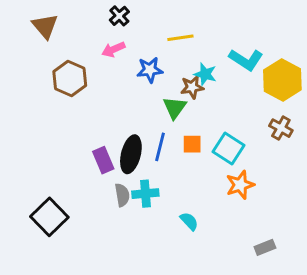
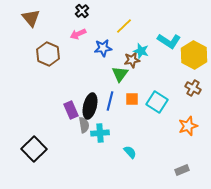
yellow line: (180, 38) -> (124, 26), turned -36
orange star: (240, 185) -> (188, 126), moved
gray semicircle: (122, 195) -> (84, 125), moved

